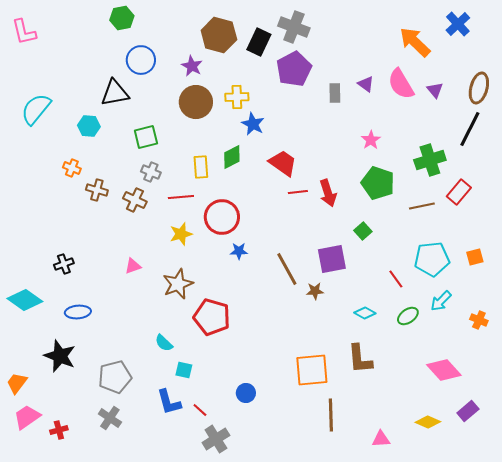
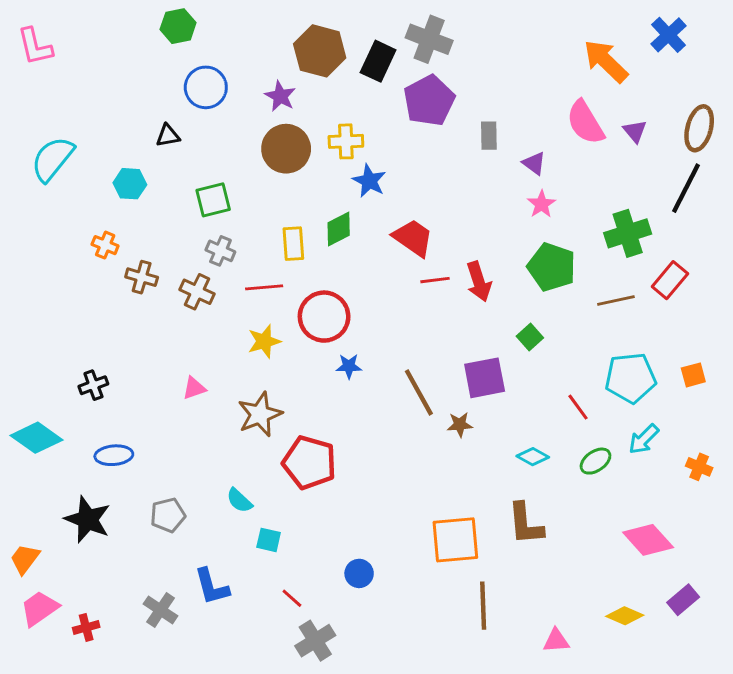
purple triangle: (366, 84) -> (534, 163), moved
black triangle: (115, 93) -> (168, 136), size x0.6
gray pentagon: (115, 377) -> (168, 515), moved, size x0.7
blue L-shape: (169, 402) -> (212, 587), moved

